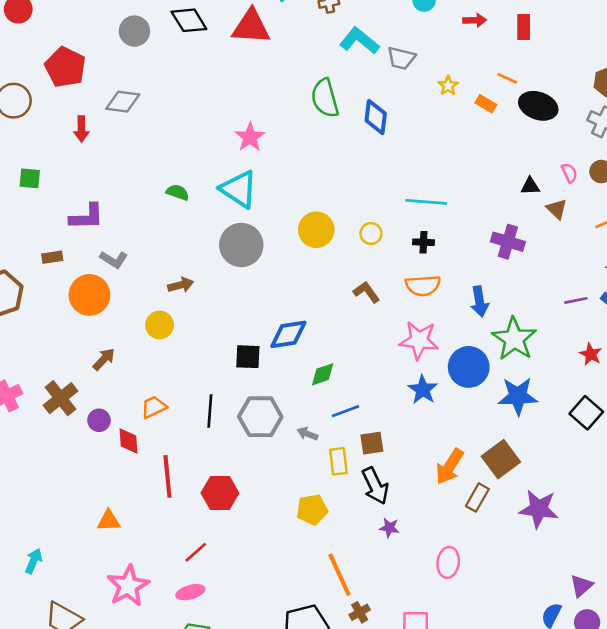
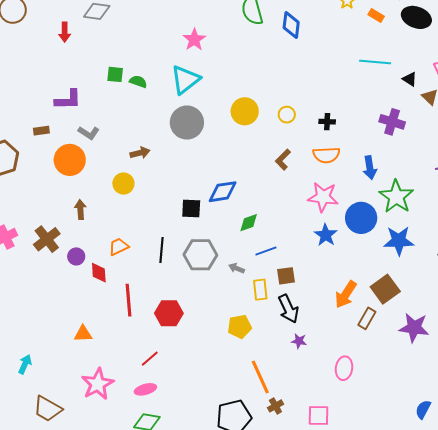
green square: (30, 178) -> (115, 74), moved
black triangle: (530, 186) -> (410, 79), turned 35
cyan triangle: (239, 189) -> (185, 80), turned 48
cyan line: (426, 202) -> (375, 62), moved
brown L-shape: (367, 292) -> (283, 160), turned -100
brown arrow: (104, 359) -> (80, 209), turned -48

